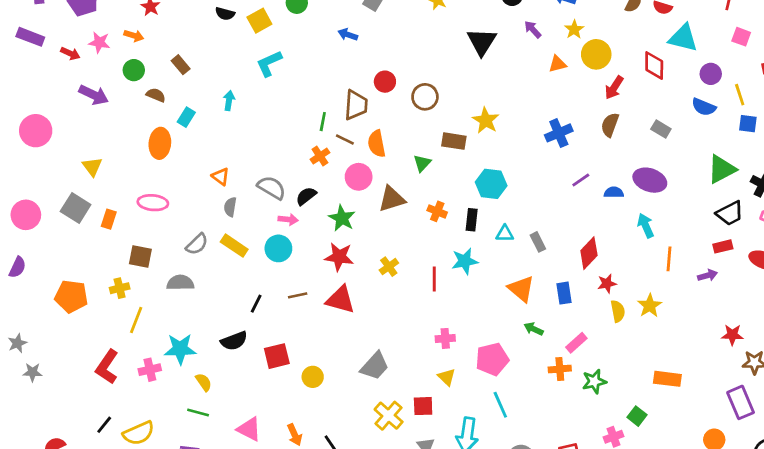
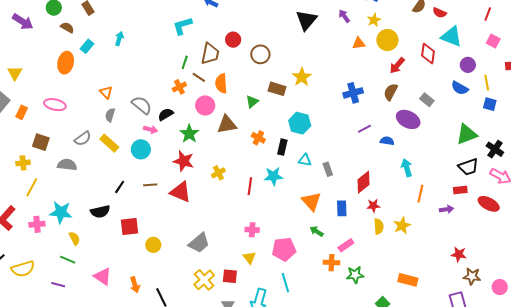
cyan L-shape: (269, 63) -> (183, 26), moved
purple ellipse: (650, 180) -> (408, 119), moved

